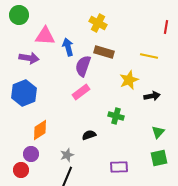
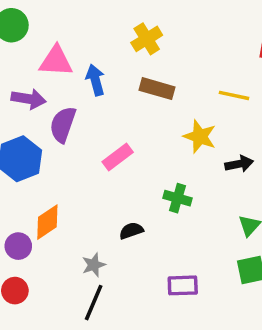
yellow cross: (98, 23) -> (147, 39), turned 30
purple semicircle: (83, 66) -> (63, 125), moved
yellow star: (129, 80) -> (200, 136), turned -30
purple circle: (31, 154) -> (18, 246), moved

